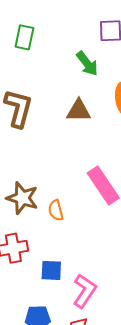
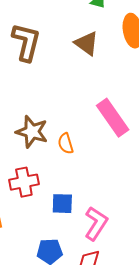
brown triangle: (79, 111) -> (87, 43), turned 36

